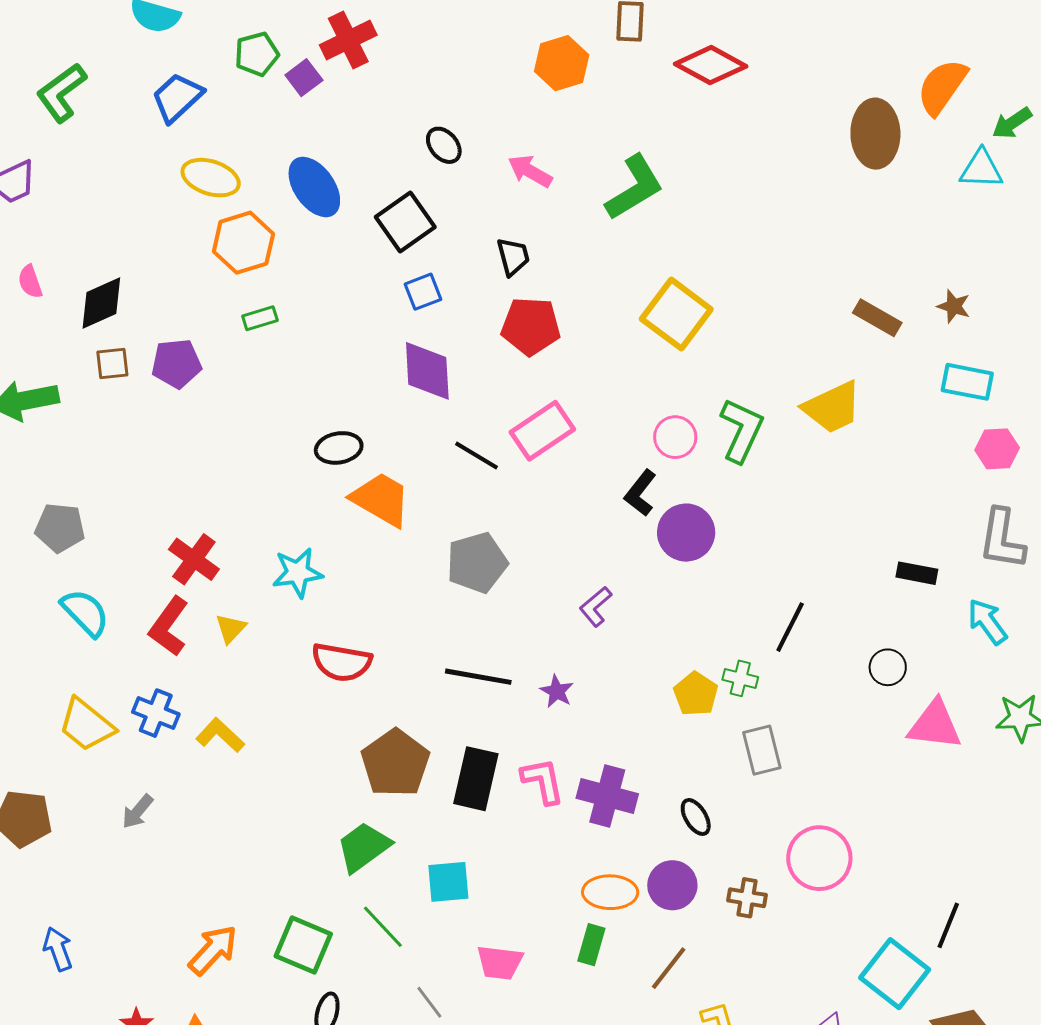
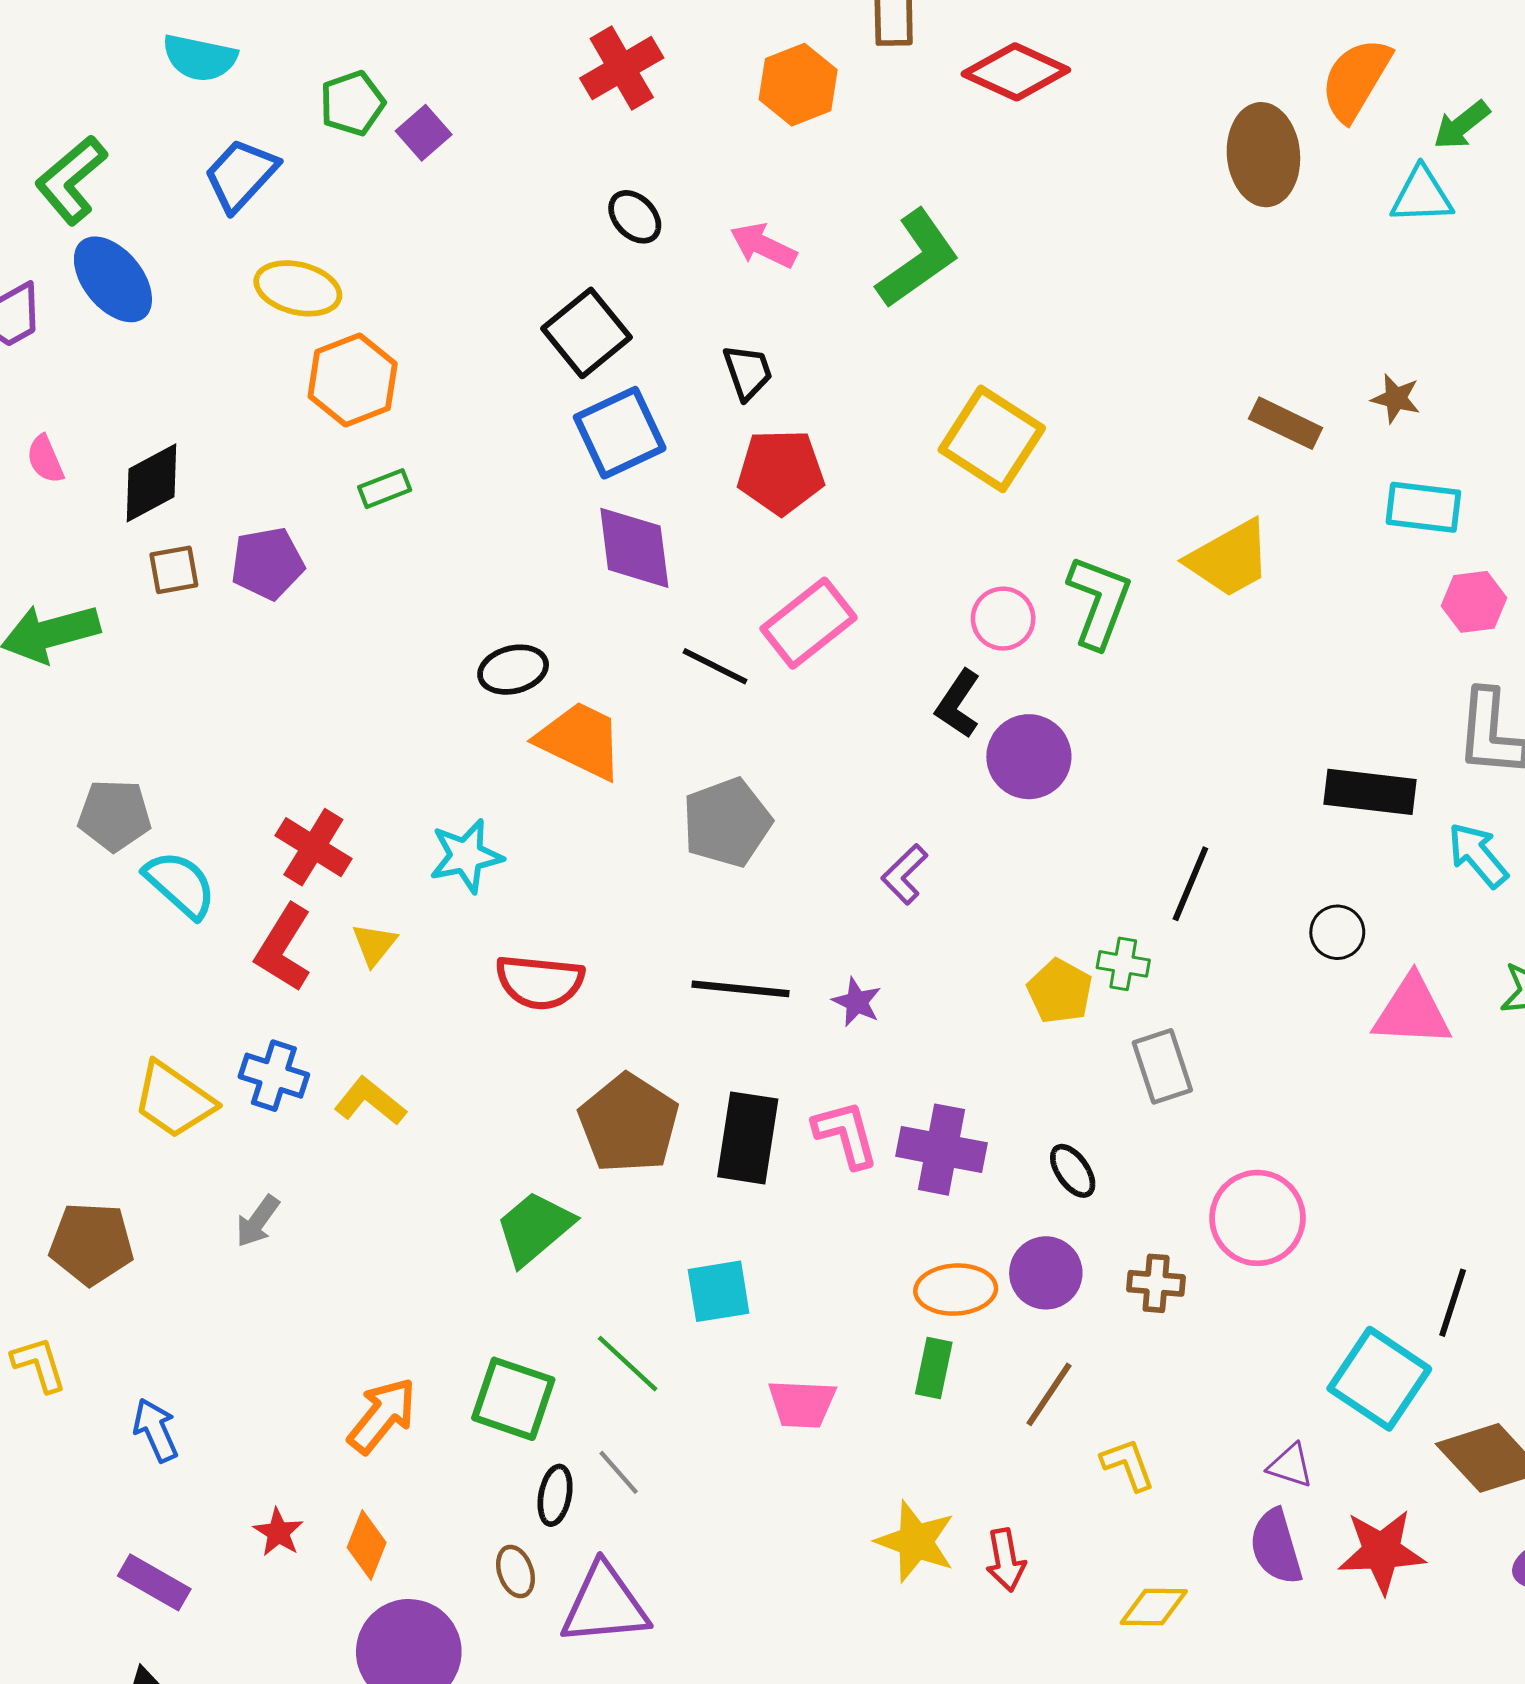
red cross: (348, 40) -> (622, 68), moved
blue ellipse: (314, 187) -> (113, 279), moved
blue square: (423, 292) -> (620, 433), size x1.6
black rectangle: (917, 573) -> (1370, 792), size x1.5
cyan semicircle: (85, 613) -> (180, 884), moved
green trapezoid: (363, 847) -> (535, 1228), moved
gray line: (429, 1002) -> (619, 1472), moved

